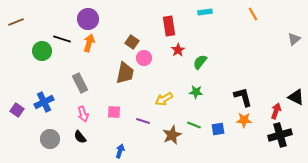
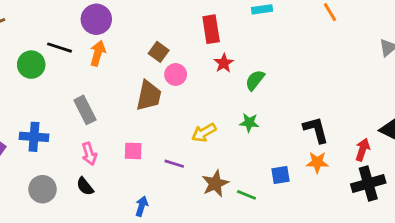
blue cross: (44, 102) -> (34, 137), turned 30
green line: (194, 125) -> (246, 195), moved

